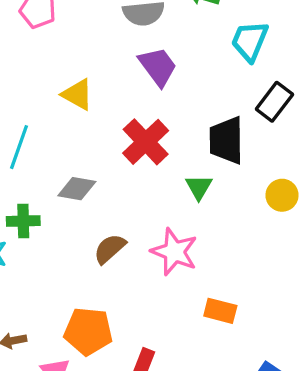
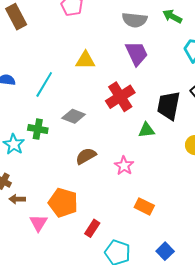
yellow triangle: (77, 94) -> (85, 60), turned -40
green triangle: (199, 187) -> (146, 130), turned 42
pink star: (174, 252) -> (124, 166), size x0.7

